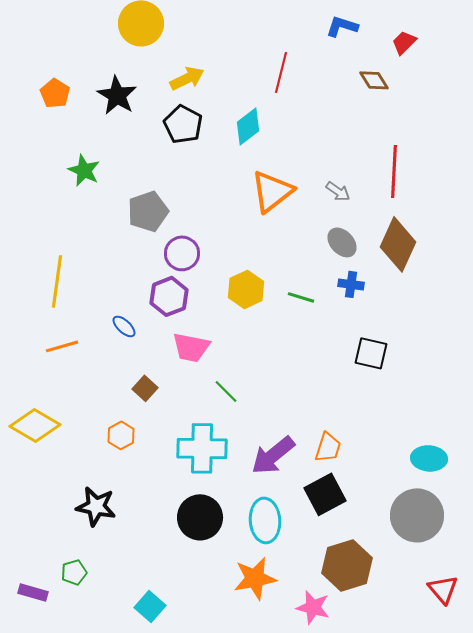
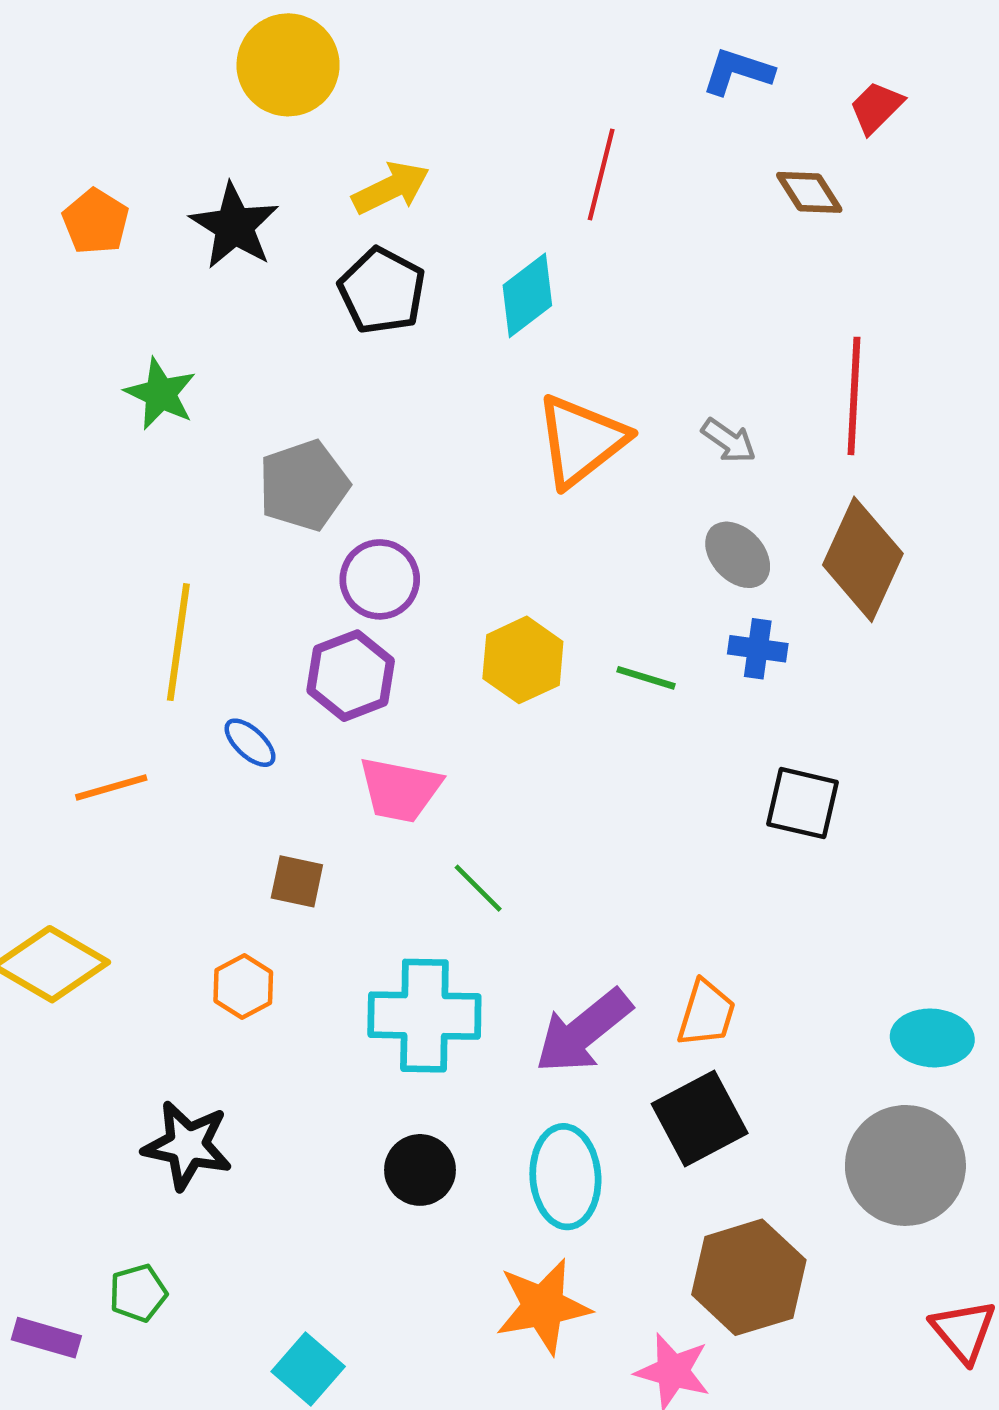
yellow line: (57, 281) -> (178, 642), moved
brown square: (145, 388) -> (297, 881), turned -30
black circle: (200, 517) -> (420, 1170), size x0.7

